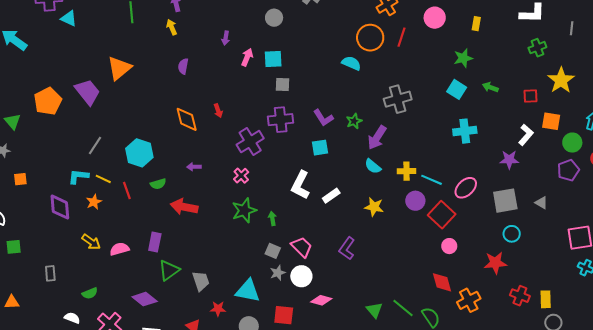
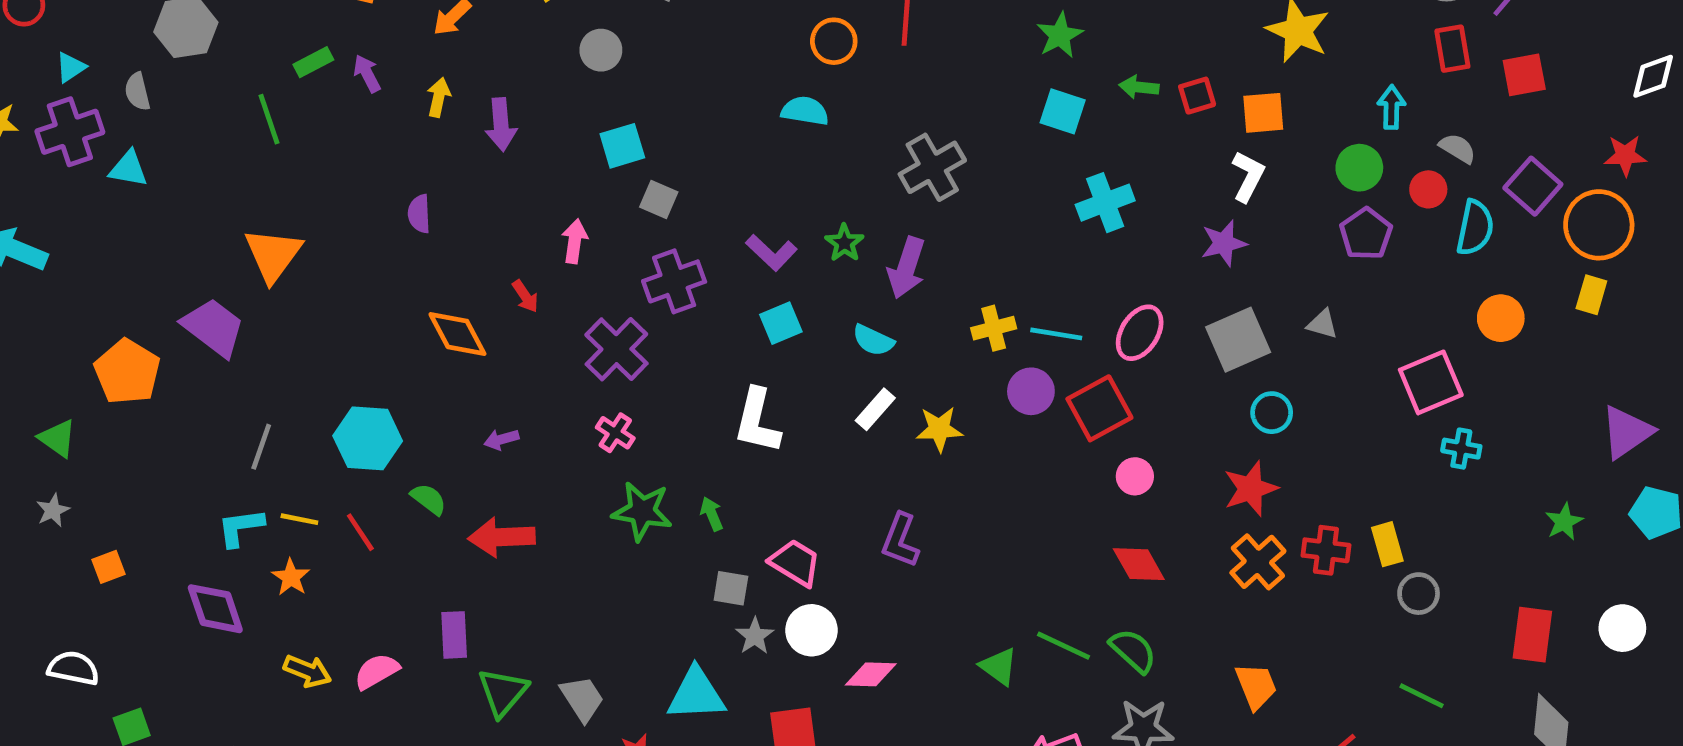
yellow arrow: (172, 27) -> (439, 97), moved, turned 49
purple arrow: (226, 38) -> (501, 125), size x1.5
orange circle: (370, 38) -> (834, 41), size x0.7
pink arrow: (247, 57) -> (575, 241), moved
gray square: (283, 85) -> (659, 199), turned 35
red square: (530, 96) -> (1197, 96), moved
orange square: (551, 121) -> (1263, 113), moved
cyan semicircle: (373, 166) -> (873, 340), moved
green semicircle: (158, 184) -> (429, 499), turned -112
white rectangle: (331, 196) -> (875, 409), moved
green star: (244, 210) -> (642, 511), turned -30
red square: (442, 215) -> (1099, 408), turned 32
orange cross: (469, 300) -> (1258, 562), moved

